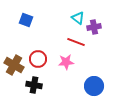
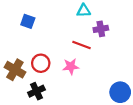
cyan triangle: (78, 18) -> (84, 11), moved, turned -40
black cross: (34, 85) -> (36, 91), turned -35
blue circle: (94, 86) -> (120, 92), moved

